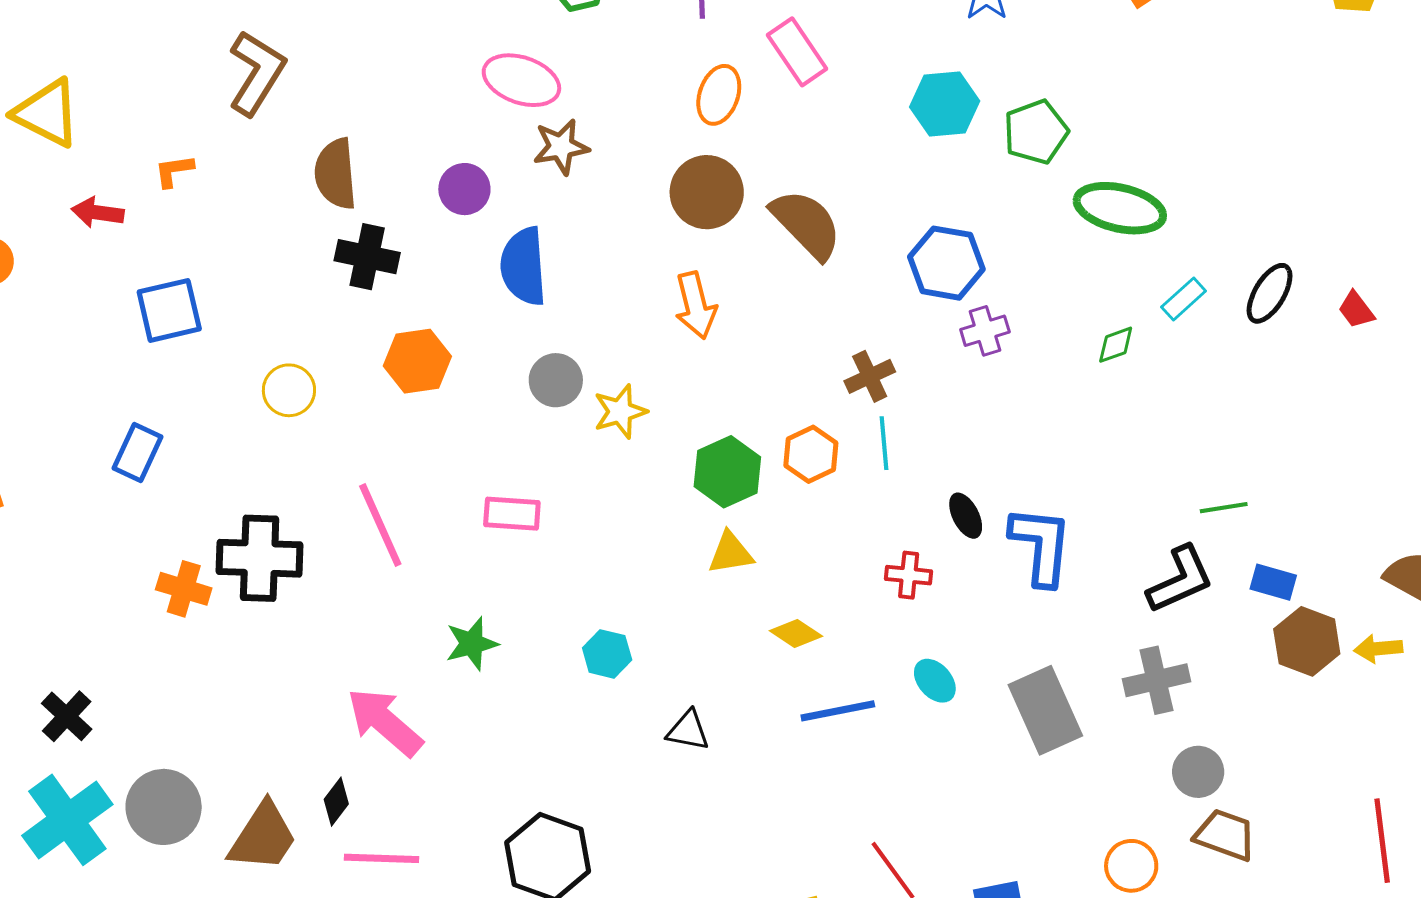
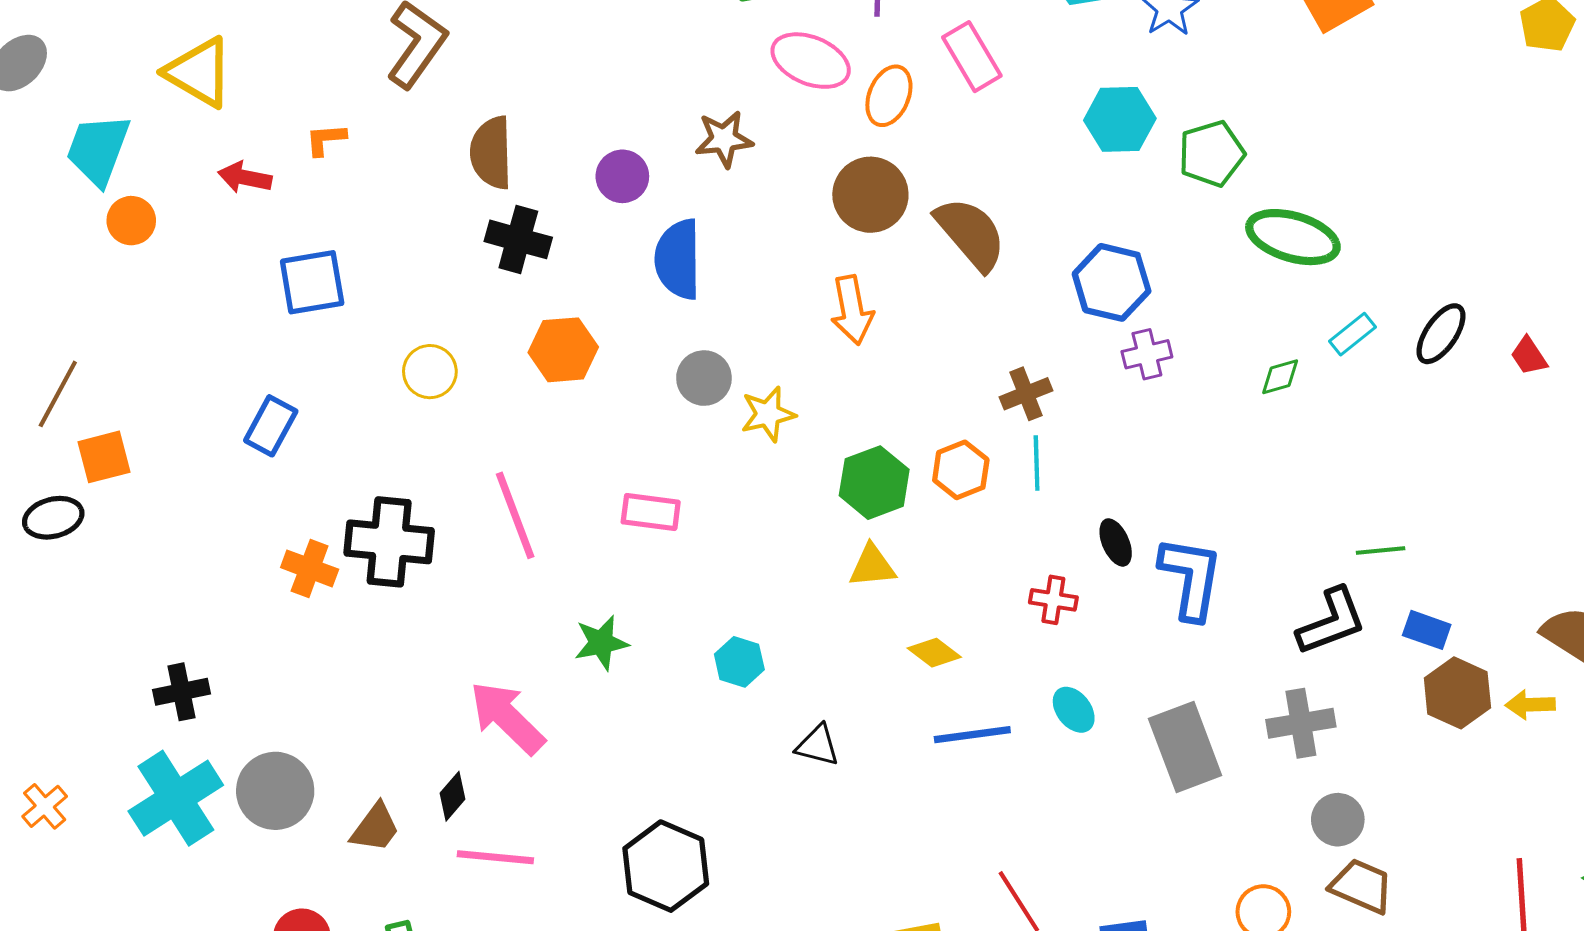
pink ellipse: (521, 80) -> (811, 61), moved
black cross: (67, 716) -> (181, 692), turned 32
brown trapezoid: (263, 837) -> (375, 828), size x0.7

